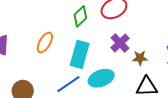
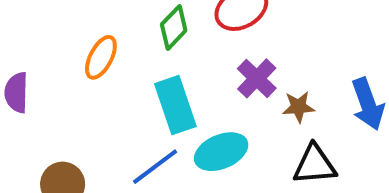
orange ellipse: (45, 42) -> (101, 57), moved
cyan rectangle: (80, 54) -> (175, 105), turned -32

